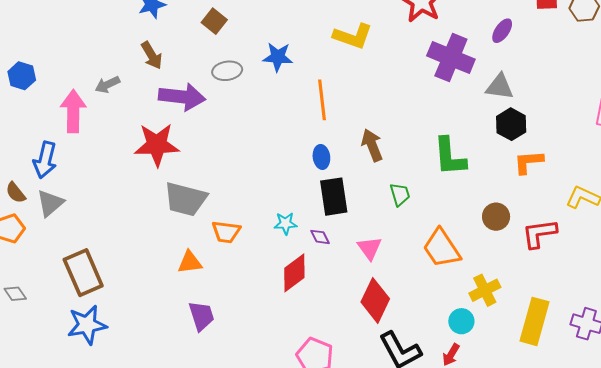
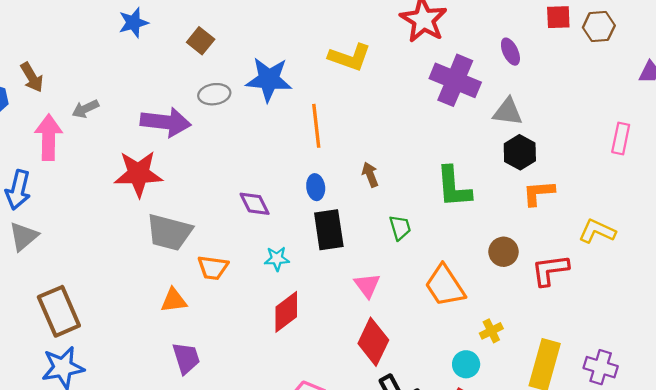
purple ellipse: (502, 31) -> (510, 52), turned -60
brown arrow: (152, 55) -> (32, 77), moved
blue star: (278, 57) -> (269, 79), size x1.4
brown arrow: (372, 145) -> (370, 175), size x0.7
purple diamond: (320, 237) -> (255, 204), moved, size x1.4
yellow cross: (485, 290) -> (491, 331), size x0.7

